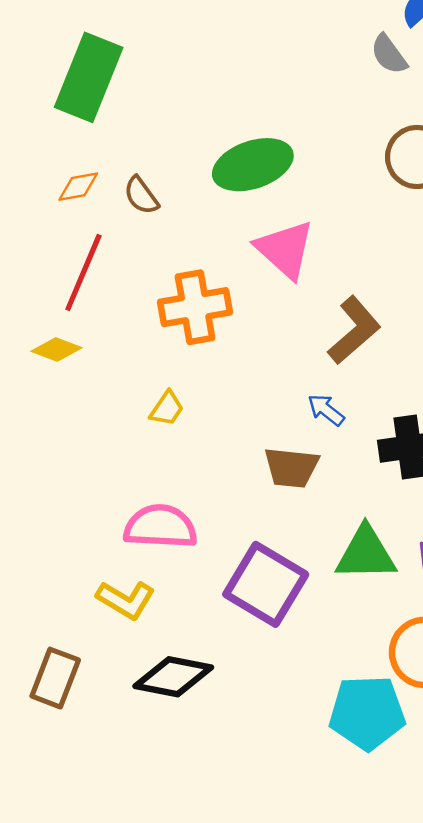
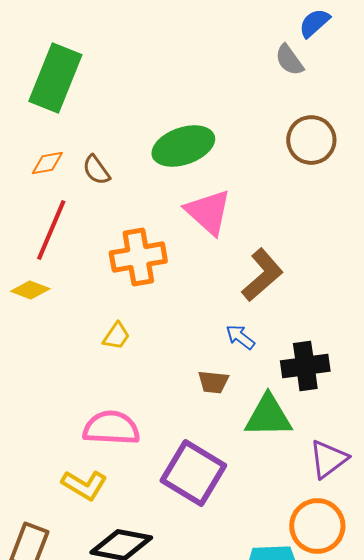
brown trapezoid: (291, 468) -> (213, 382), size x0.7
green triangle: (366, 554) -> (268, 416), moved

